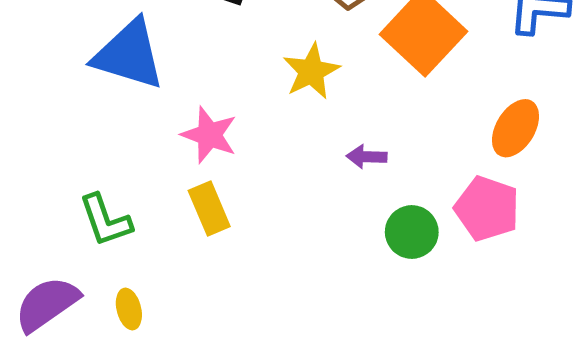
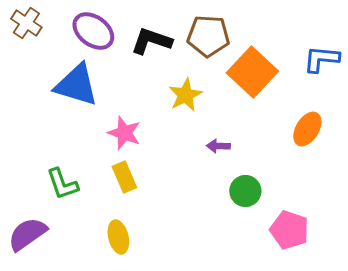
pink pentagon: (487, 209) -> (289, 230), moved
yellow ellipse: (129, 309) -> (118, 237), moved, size x1.4

